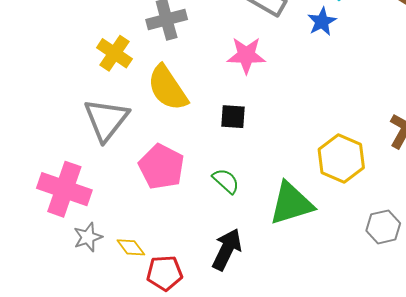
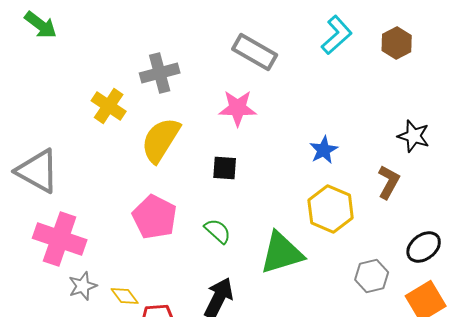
blue star: (322, 22) -> (324, 150), moved
yellow semicircle: (168, 88) -> (161, 140), turned 66
gray triangle: (106, 120) -> (38, 171), moved, turned -39

